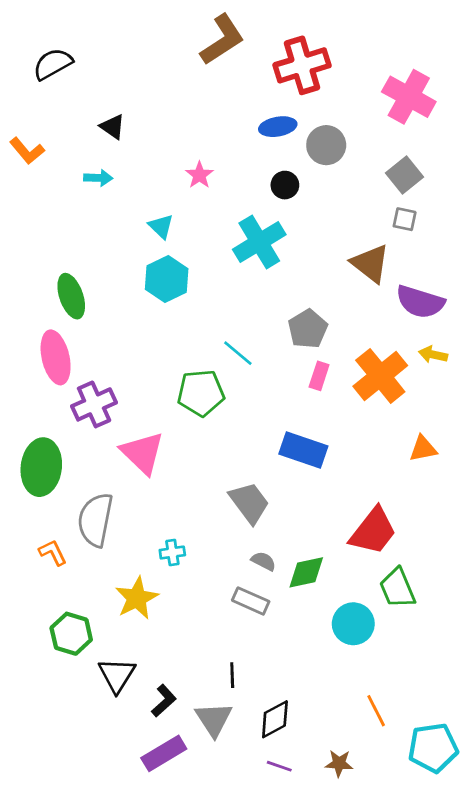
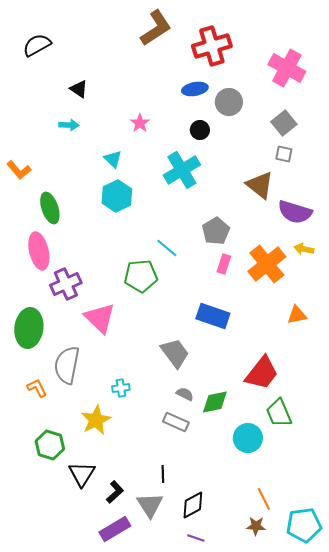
orange L-shape: (27, 151) -> (19, 170), moved
brown star: (339, 763) -> (256, 526), moved

